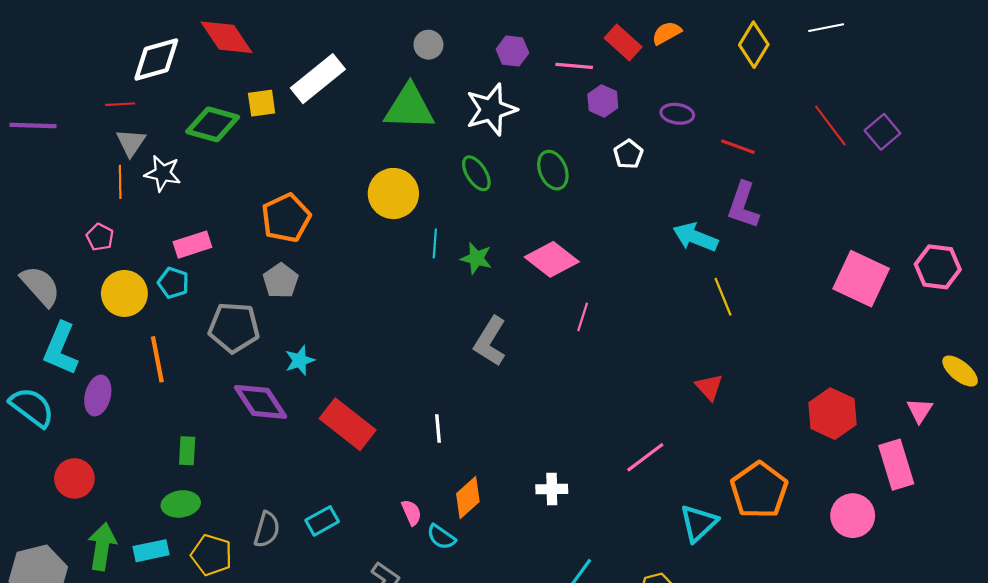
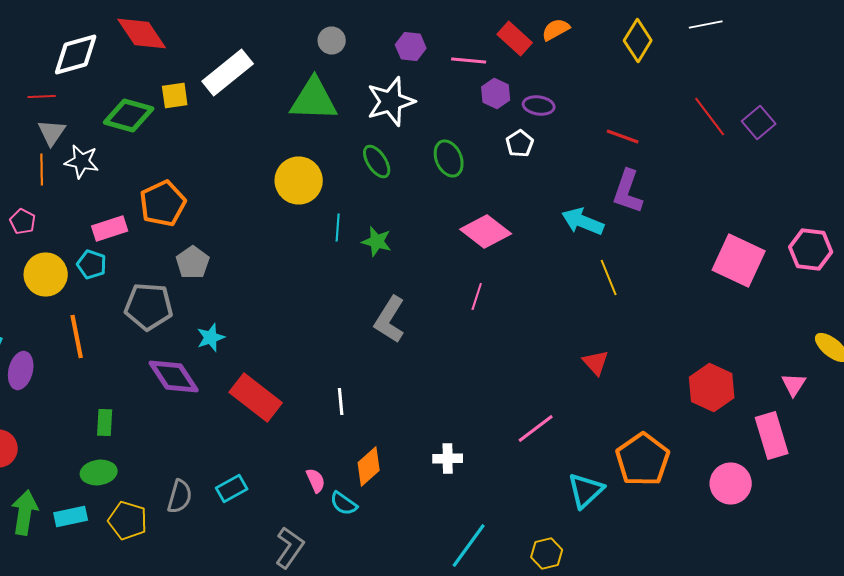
purple ellipse: (677, 114) -> (539, 106), moved
orange pentagon: (286, 218) -> (163, 204), moved
pink diamond: (552, 259) -> (486, 232), moved

